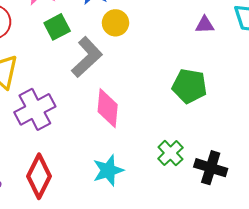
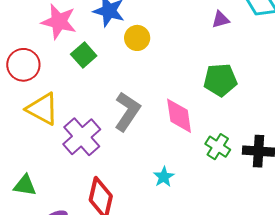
gray L-shape: (87, 57) -> (127, 112), moved
pink diamond: (108, 108) -> (179, 116), moved
cyan star: (108, 170) -> (164, 177), size x0.7

